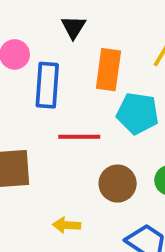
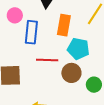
brown circle: (118, 184) -> (71, 73), moved

